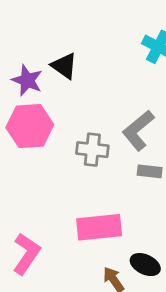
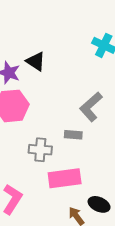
gray cross: (92, 150) -> (40, 150), moved
gray rectangle: (150, 171) -> (73, 135), moved

